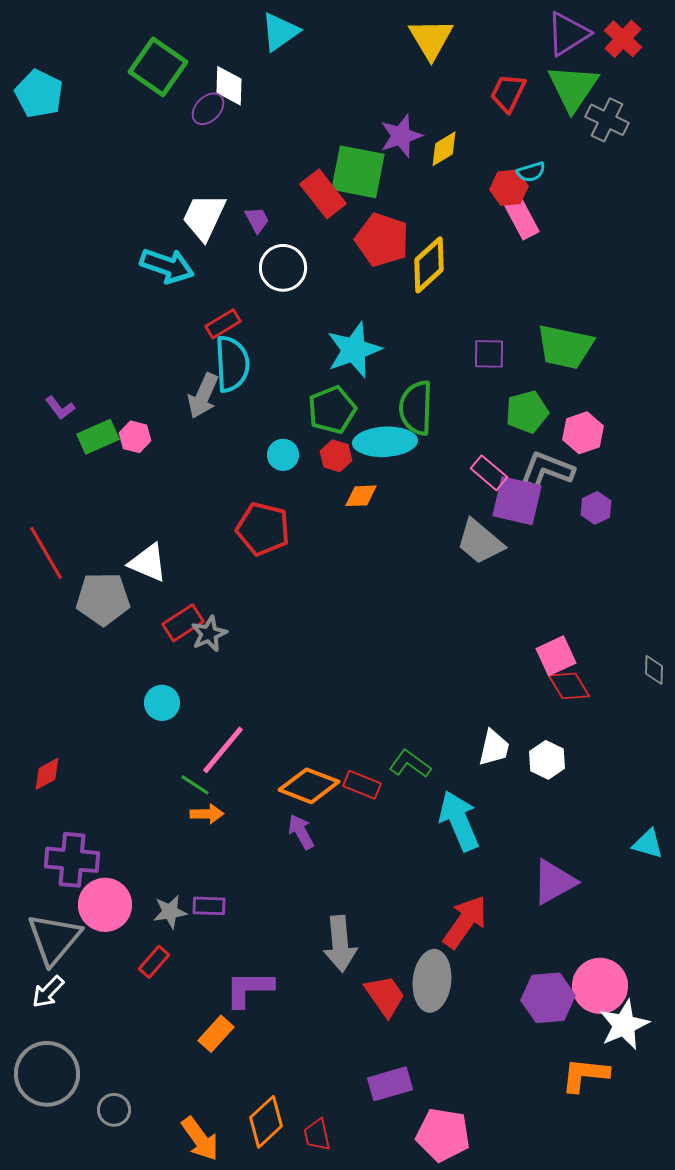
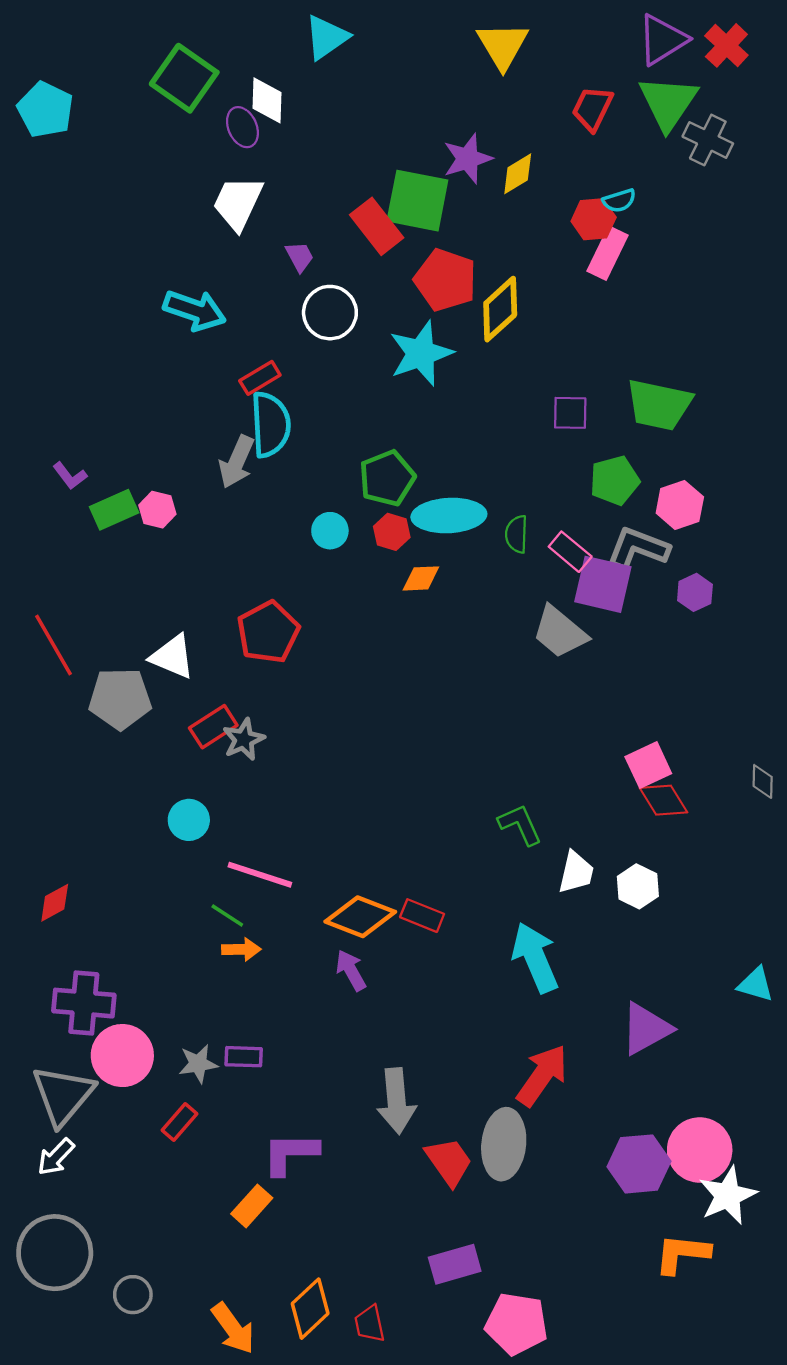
purple ellipse: (208, 109) -> (242, 127), turned -68
white trapezoid: (204, 217) -> (238, 203), moved
pink rectangle: (521, 217) -> (608, 253), turned 54
cyan star: (354, 350) -> (421, 353), moved
green semicircle: (416, 408) -> (517, 534), moved, size x0.6
red pentagon: (263, 529) -> (268, 632), moved, turned 30
pink line: (223, 750) -> (260, 875), turned 68
green L-shape: (410, 764) -> (520, 825), moved, turned 30

